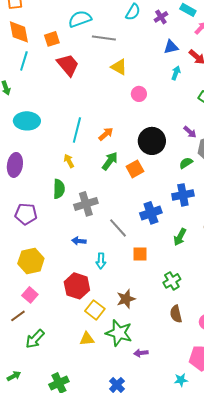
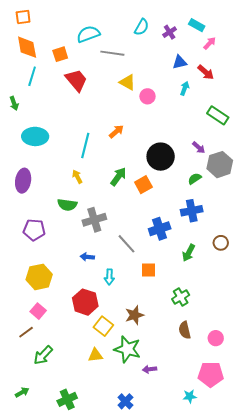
pink circle: (139, 94) -> (147, 96), moved
orange arrow: (106, 134) -> (116, 131), moved
green semicircle: (59, 189) -> (67, 205), turned 96

